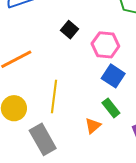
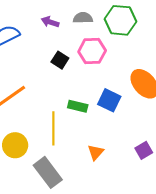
pink hexagon: (105, 45) -> (92, 51), moved
green rectangle: (111, 108) -> (78, 106), moved, turned -30

